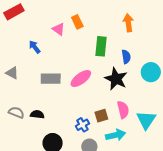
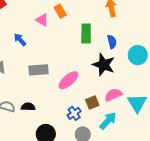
pink ellipse: (81, 78) -> (68, 80), moved
pink semicircle: (123, 110) -> (113, 95), turned -96
cyan arrow: (116, 135) -> (108, 121), turned -30

